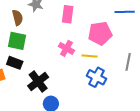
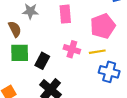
black rectangle: (15, 63) -> (42, 61), moved, turned -70

